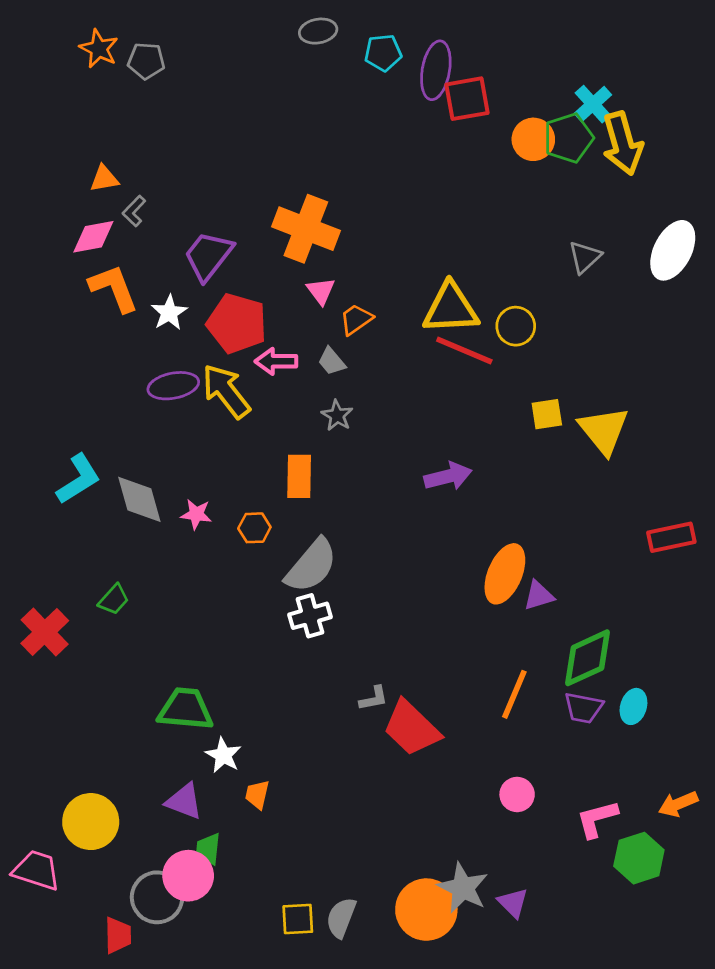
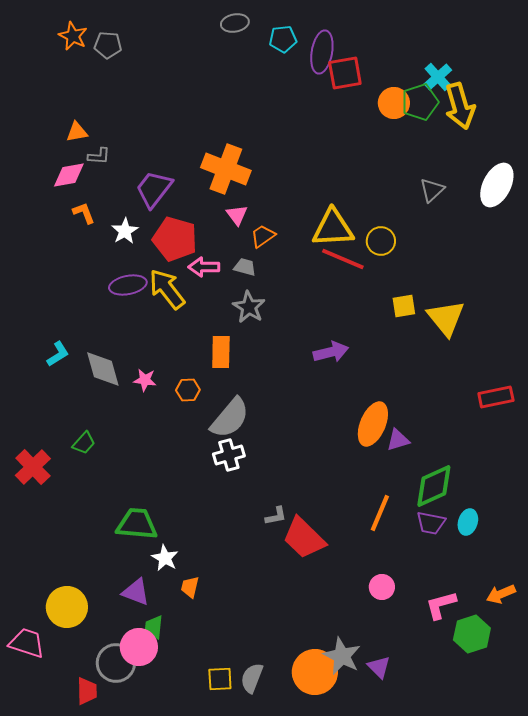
gray L-shape: (134, 211) -> (99, 156), turned -130
orange L-shape: (114, 288) -> (84, 213), size x0.6
gray trapezoid: (332, 361) -> (245, 267), turned 145
gray star: (337, 415) -> (249, 307), size x1.4
cyan L-shape: (79, 479) -> (58, 354), size x0.7

